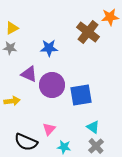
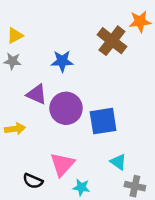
pink triangle: (49, 129) -> (62, 164), size x1.5
black semicircle: (26, 142) -> (33, 181), size x0.7
gray cross: (96, 146) -> (135, 186), moved, turned -35

